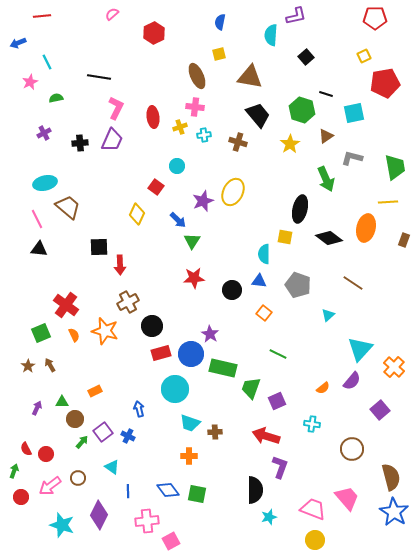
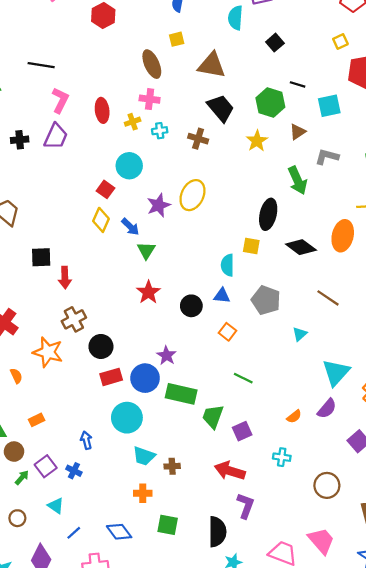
cyan circle: (177, 166) -> (129, 166), size x1.5
yellow diamond: (137, 214) -> (101, 220), moved
red star: (194, 278) -> (148, 292), turned -30
orange semicircle: (74, 335) -> (16, 376), moved
blue line: (128, 491) -> (74, 533), turned 48
green square: (197, 494) -> (168, 525), moved

